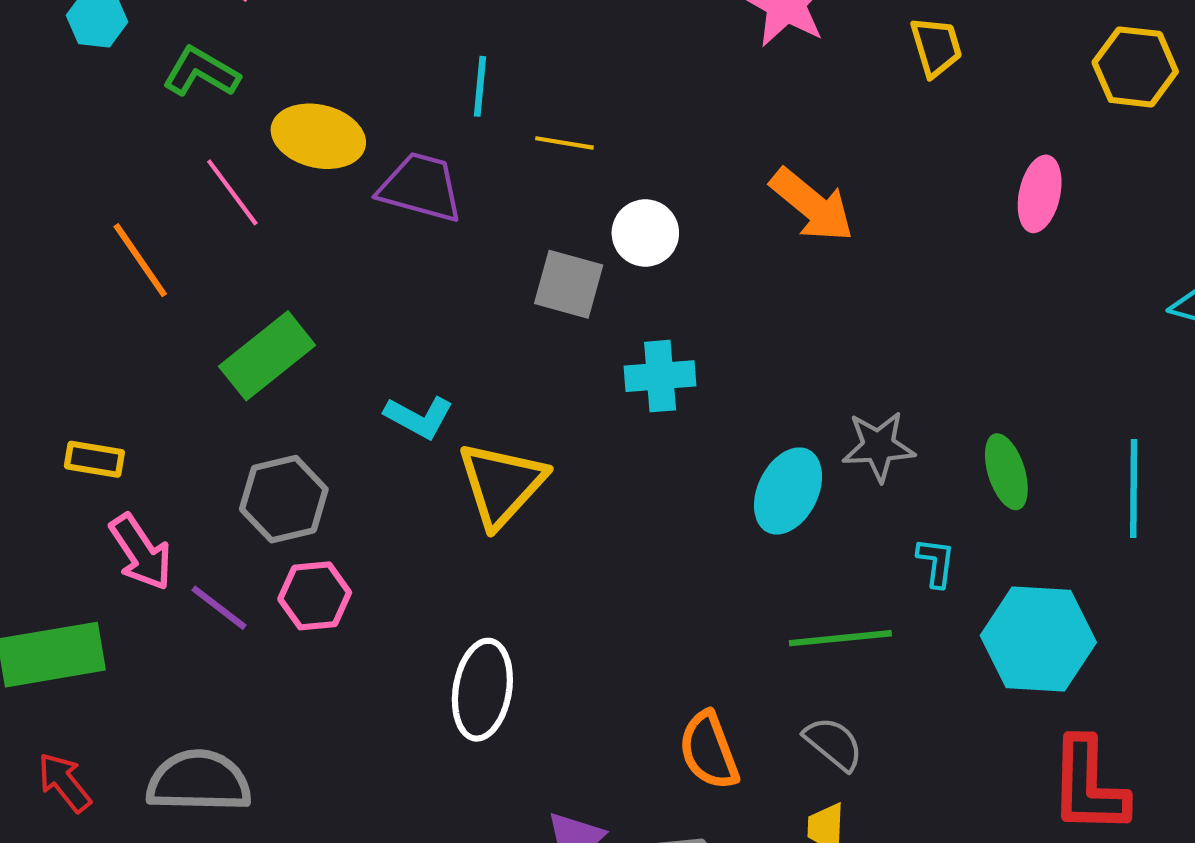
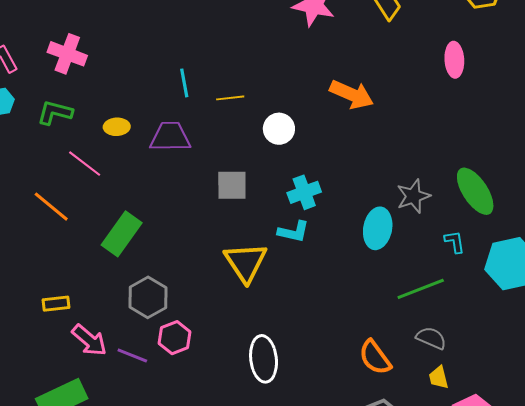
yellow ellipse: (318, 136) -> (117, 127), size x0.6
gray square: (569, 284) -> (232, 185), moved
cyan L-shape: (419, 417) -> (294, 232), moved
green ellipse: (1006, 472) -> (475, 191), size x1.4

